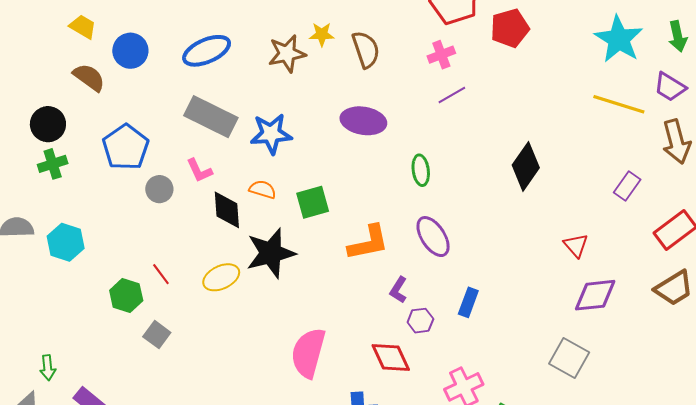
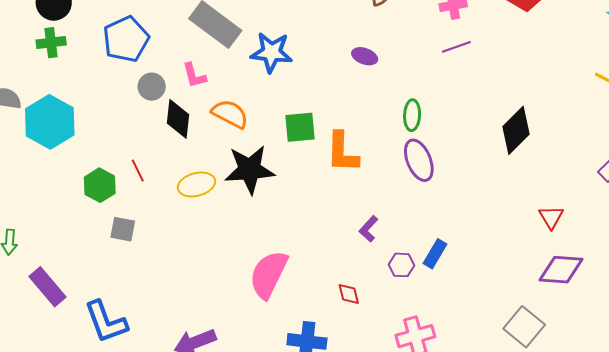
purple ellipse: (363, 121) -> (365, 56), size x0.6
orange semicircle: (263, 189) -> (230, 114), moved, size x1.4
black diamond: (227, 210) -> (178, 119), moved
purple ellipse: (433, 237) -> (419, 160), moved
cyan hexagon: (66, 242) -> (50, 122), size x1.4
orange L-shape: (368, 243) -> (342, 152), moved, turned 93
purple hexagon: (420, 321) -> (402, 265), moved
gray square: (157, 335) -> (123, 229), turned -36
red diamond: (391, 358) -> (349, 294), size x0.6

